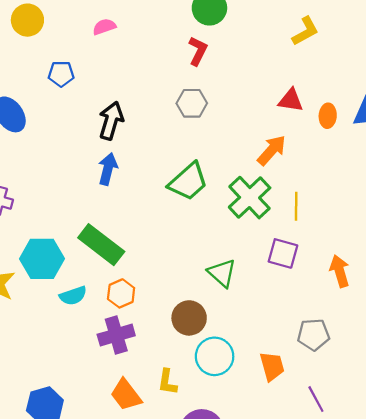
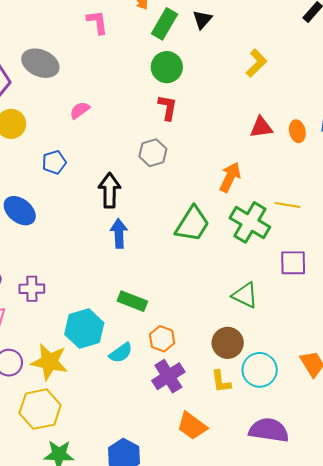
gray hexagon: (192, 103) -> (153, 153), moved
orange arrow: (272, 150) -> (230, 177), moved
yellow line: (296, 206) -> (287, 205), moved, turned -65
green rectangle: (101, 245) -> (132, 301), size x0.7
yellow L-shape: (167, 382) -> (221, 381), moved

